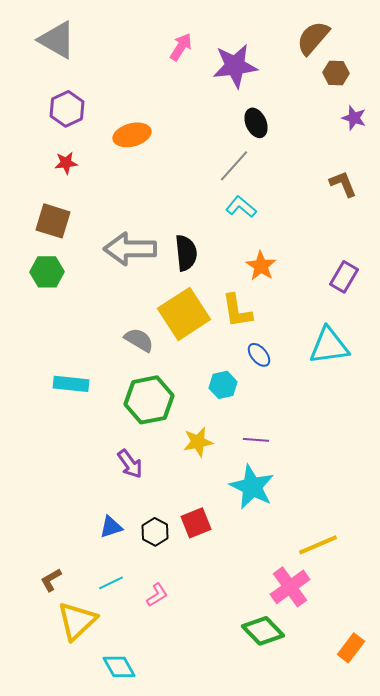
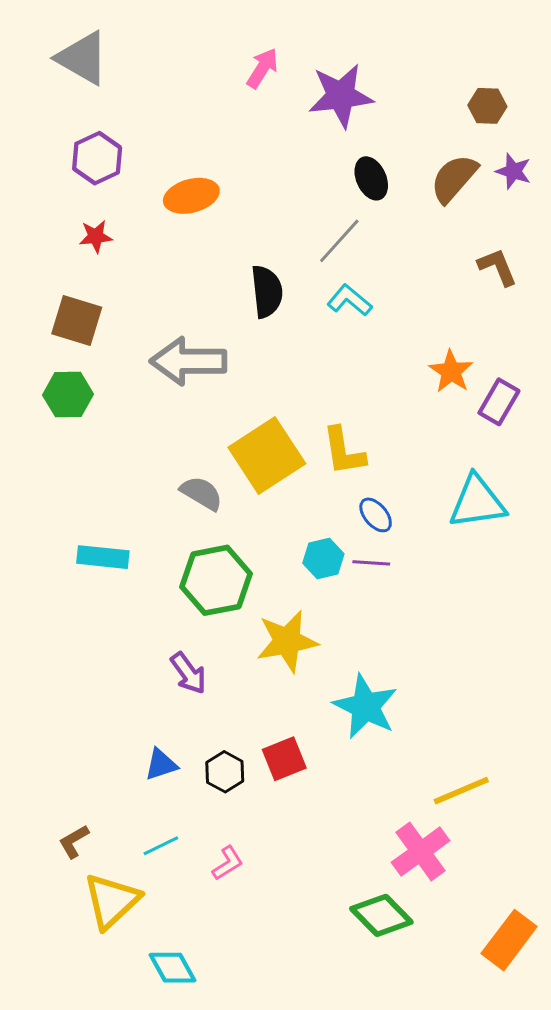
brown semicircle: (313, 38) -> (454, 178), moved
black semicircle: (186, 253) -> (267, 292), moved
orange star: (261, 266) -> (451, 371), moved
purple line: (256, 440) -> (371, 563), moved
yellow star: (198, 442) -> (287, 641), size x1.4
orange rectangle: (351, 648) -> (509, 940), size x1.4

